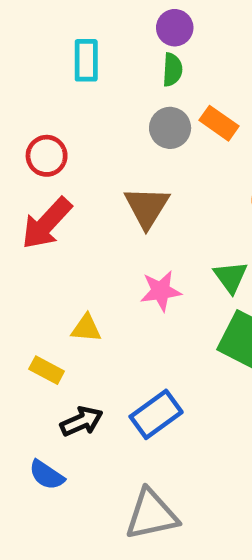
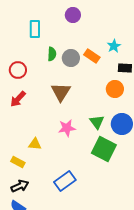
green semicircle: (172, 70) -> (52, 54), moved
red arrow: (47, 223) -> (18, 99), size x0.7
black arrow: (82, 421) -> (20, 186), moved

